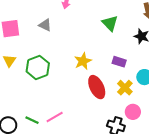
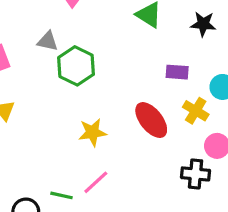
yellow star: (83, 61) -> (92, 132), moved, turned 30
green hexagon: (38, 67) -> (76, 66), moved

